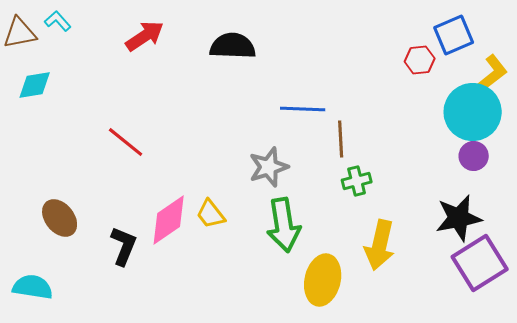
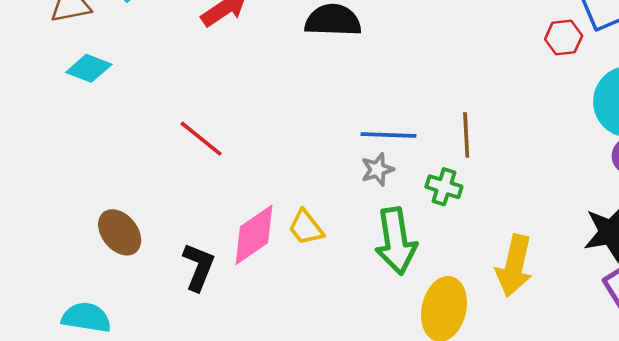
cyan diamond: (35, 85) -> (89, 68), turned 30
blue line: (303, 109) -> (388, 135), moved
gray star: (269, 167) -> (377, 169), size x0.7
green cross: (357, 181) -> (444, 187), moved, turned 32

